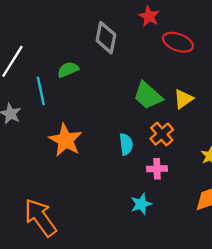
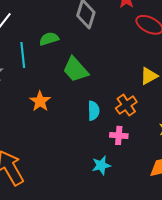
green trapezoid: (148, 96) -> (76, 70), moved
orange star: (65, 140) -> (40, 101), size x0.7

